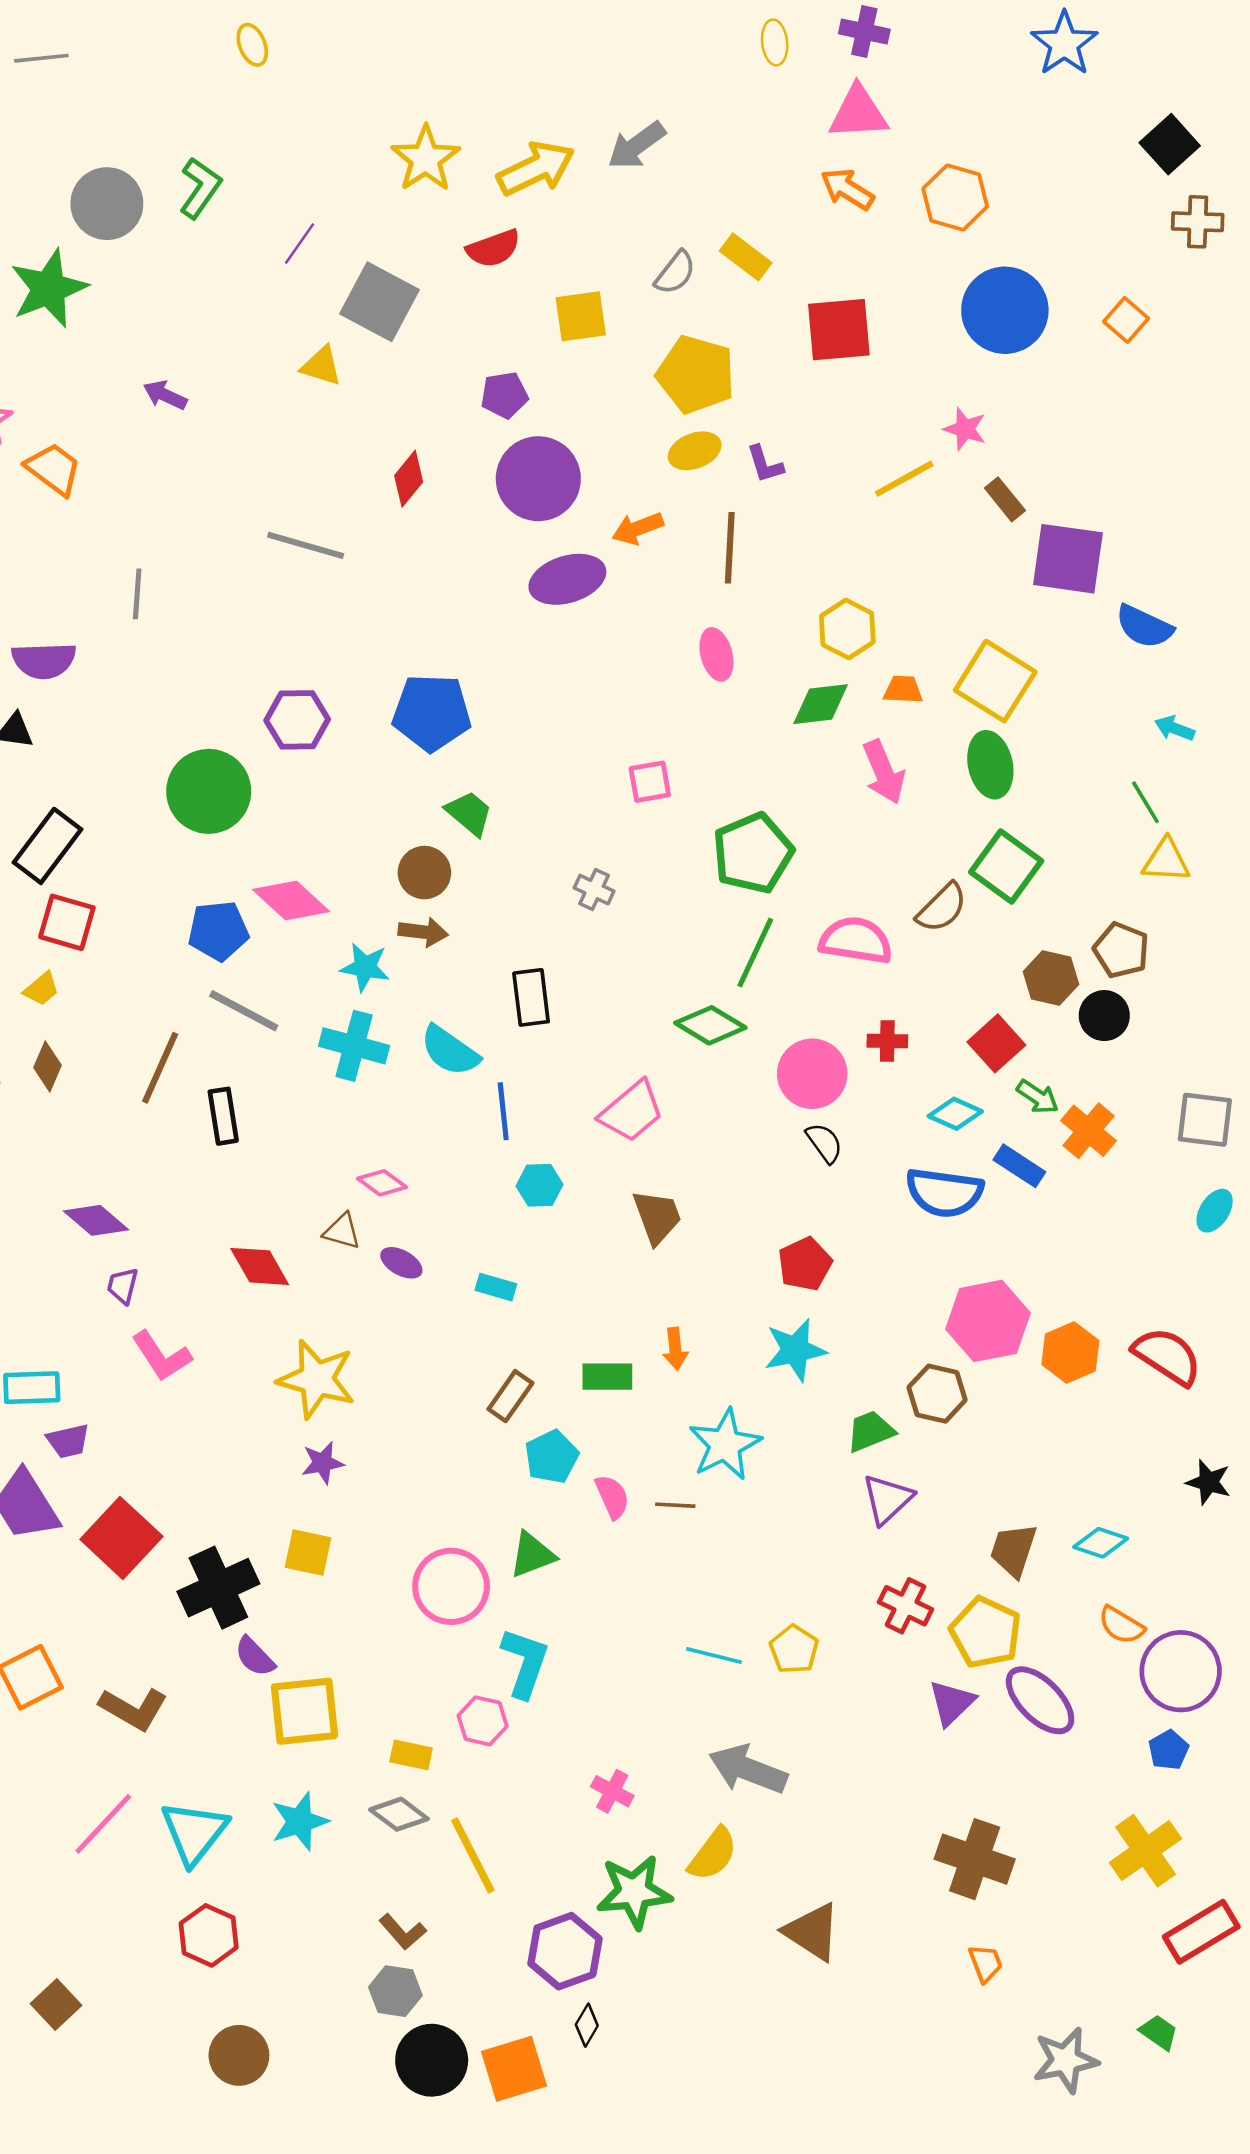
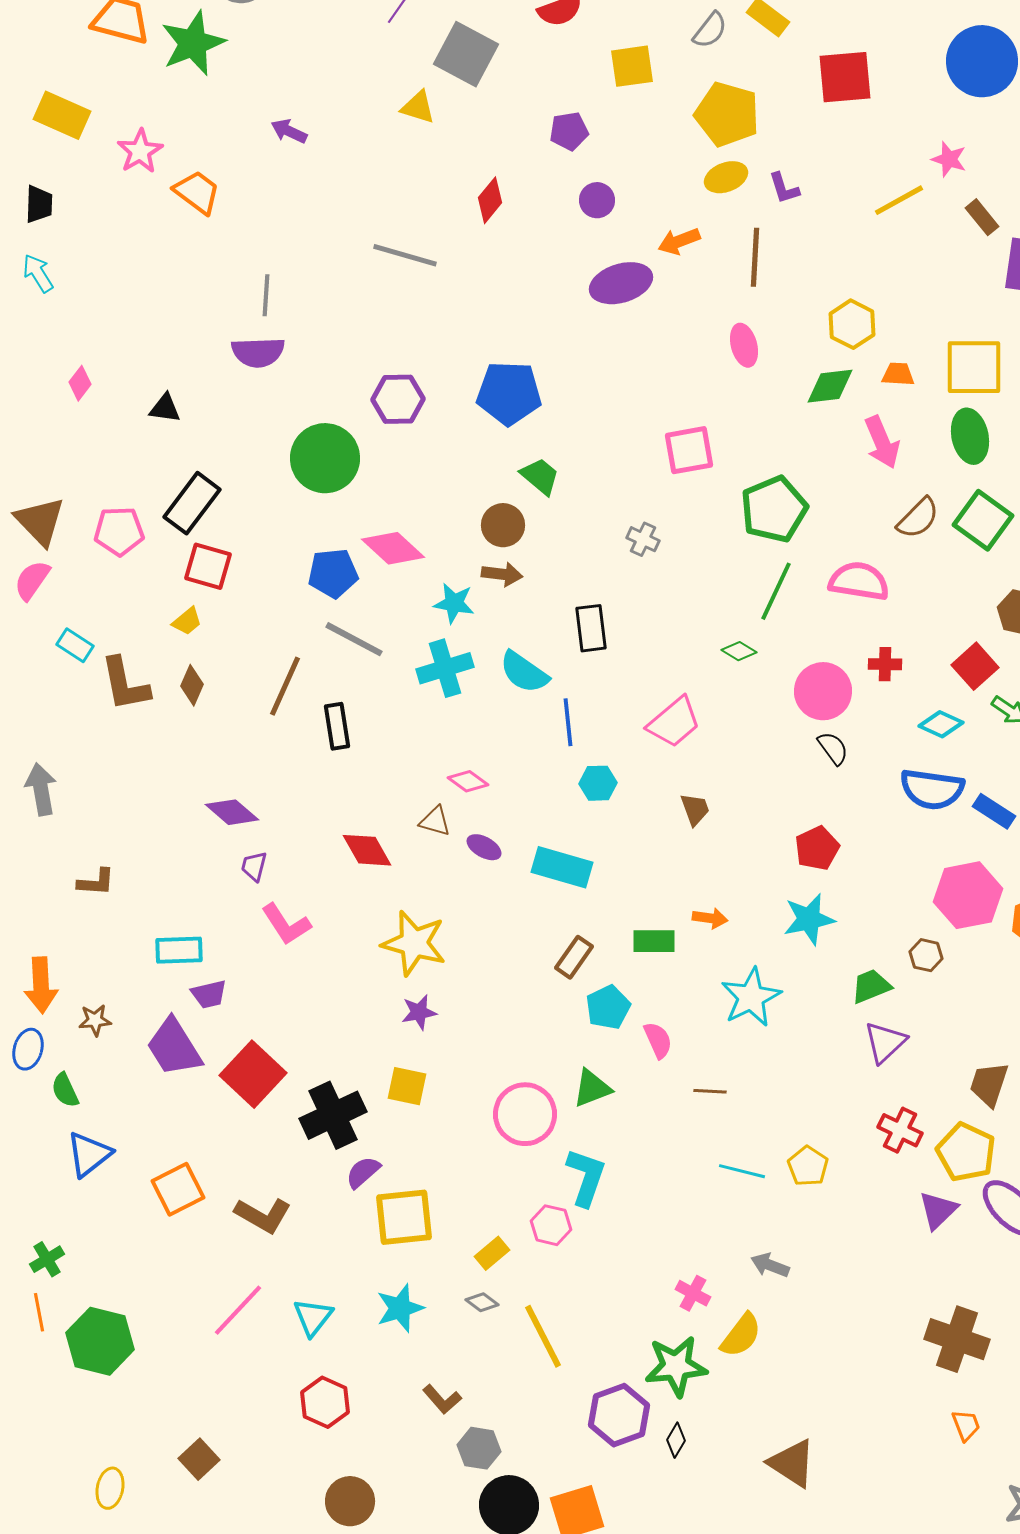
purple circle: (538, 479) -> (597, 200), size x0.5
purple semicircle: (44, 660) -> (258, 352), moved
yellow square: (995, 681) -> (974, 367), turned -32
pink square: (650, 782) -> (689, 450), size x1.4
brown semicircle: (942, 908) -> (918, 518), moved
green diamond: (710, 1025) -> (739, 651), size x0.6
cyan cross: (354, 1046) -> (445, 668), turned -32
blue rectangle: (1019, 1166) -> (994, 811), moved
brown trapezoid: (657, 1217) -> (695, 809), size x0.7
cyan rectangle: (496, 1287) -> (562, 867), size x1.8
orange arrow: (675, 1349) -> (710, 918), turned -76
brown hexagon: (937, 1394) -> (926, 955), size x0.7
brown line: (675, 1505) -> (710, 1091), moved
purple semicircle: (255, 1657) -> (363, 1172), turned 93
yellow rectangle: (411, 1755) -> (492, 1253), turned -52
gray arrow: (748, 1769) -> (770, 1265), size x0.6
pink cross: (612, 1791) -> (693, 1293), moved
gray diamond: (399, 1814) -> (482, 1302), size x0.7
cyan triangle: (194, 1832) -> (313, 1317), size x0.7
brown L-shape: (403, 1932) -> (442, 1399), moved
brown triangle: (812, 1932) -> (792, 1463), moved
black diamond: (587, 2025) -> (676, 1440), moved

